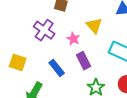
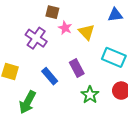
pink star: (73, 39) -> (65, 28), moved

